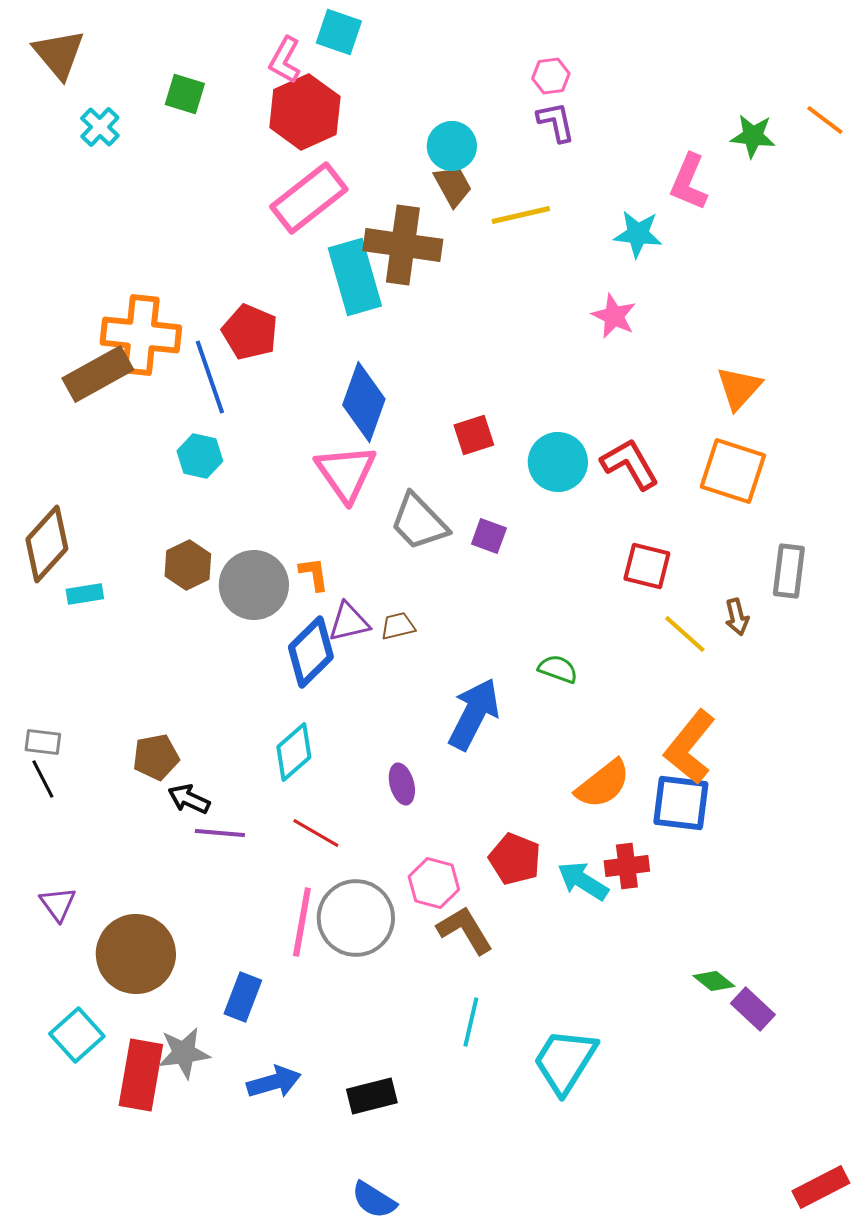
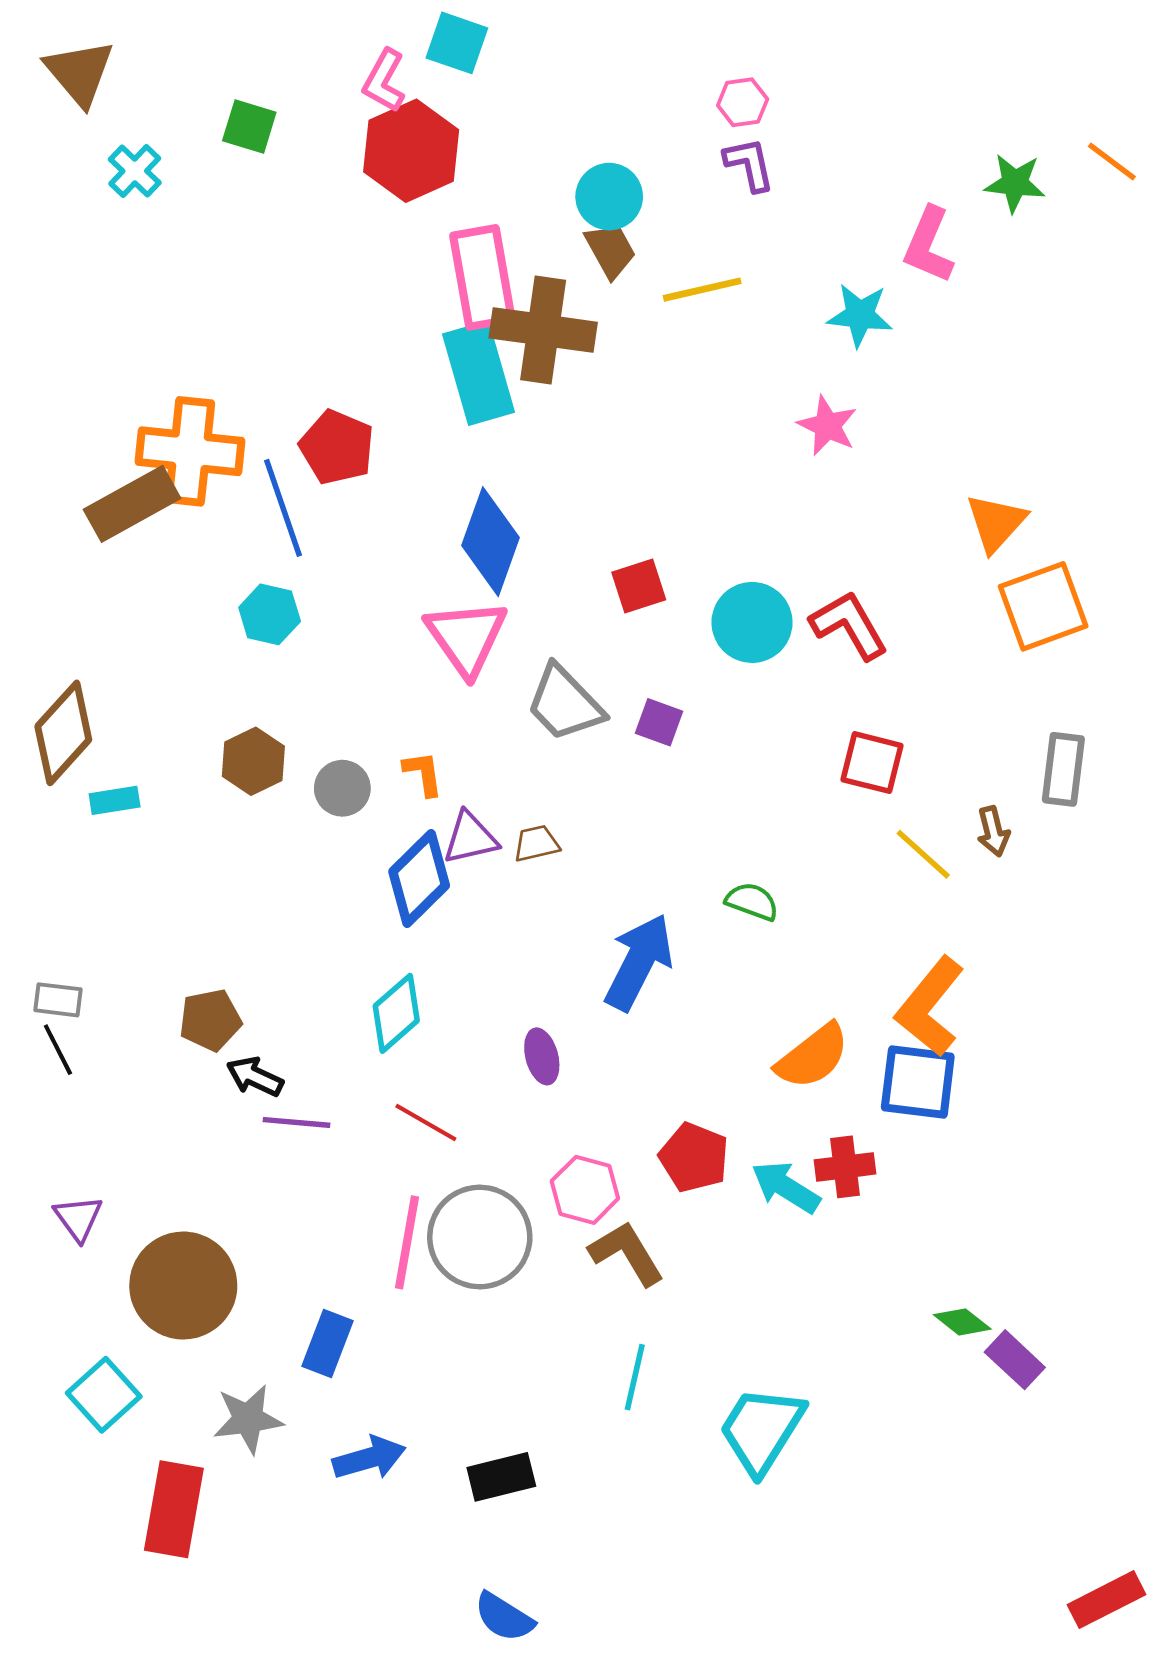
pink rectangle: (309, 198) -> (482, 277), moved, turned -62
orange square: (733, 471) -> (1043, 606), moved, turned -38
gray circle: (254, 585) -> (342, 788), size x0.6
red rectangle: (141, 1075) -> (174, 1509), moved

